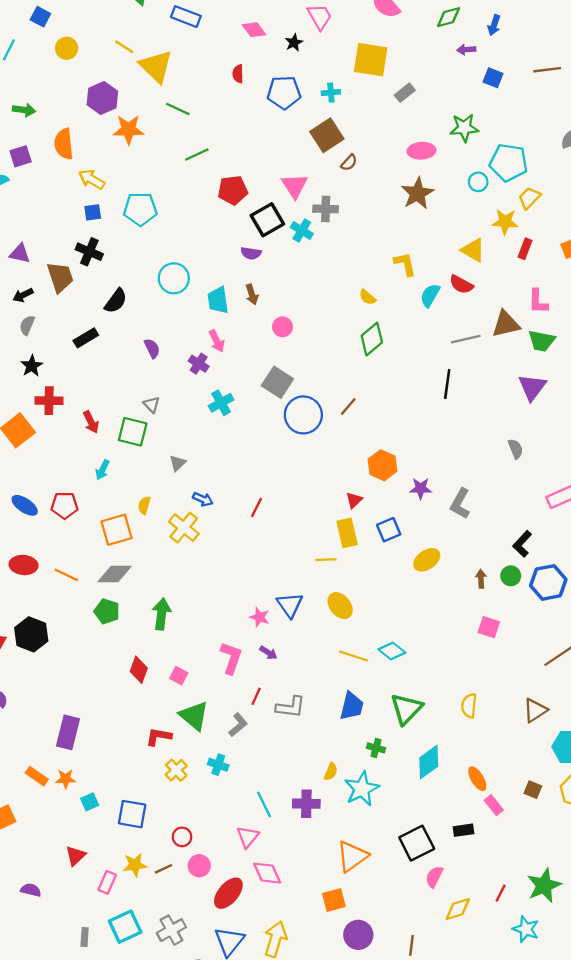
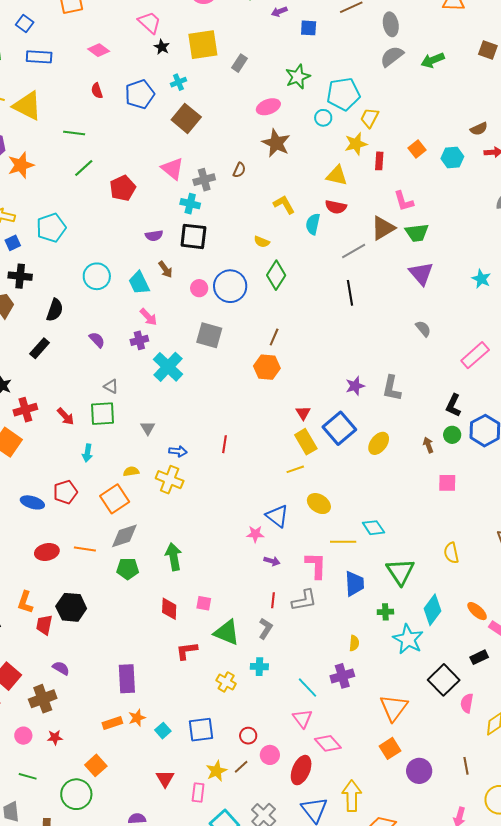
black star: (294, 43) -> (162, 47), moved
green line: (178, 109) -> (74, 133), moved
brown semicircle: (349, 163) -> (239, 170), moved
black square: (267, 220) -> (193, 236), moved, turned -36
purple cross: (199, 364) -> (139, 340), turned -30
cyan cross: (221, 403) -> (168, 367), size x1.4
blue circle: (303, 415) -> (230, 286), moved
orange hexagon: (382, 465) -> (267, 367), moved
yellow semicircle: (144, 505) -> (131, 471), turned 84
blue square: (389, 530) -> (339, 428), size x1.5
cyan diamond: (392, 651) -> (373, 528), turned 35
pink L-shape: (231, 658) -> (316, 565), moved
red L-shape: (159, 737) -> (187, 651), moved
orange rectangle: (37, 776) -> (112, 723), turned -36
cyan star: (362, 789) -> (408, 639), moved

